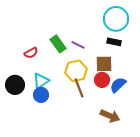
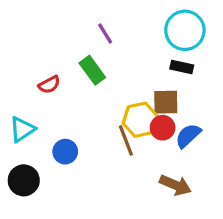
purple line: (78, 45) -> (105, 34), moved, turned 32
yellow hexagon: (76, 71) -> (140, 120), moved
cyan triangle: (41, 81) -> (22, 129), moved
black circle: (15, 85) -> (24, 180), moved

